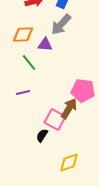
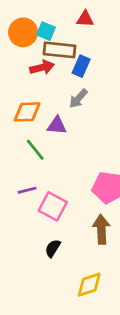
gray arrow: (61, 25) -> (78, 98), size x0.7
brown arrow: (69, 109) -> (101, 229), moved, turned -35
pink square: (55, 120) -> (53, 206), moved

